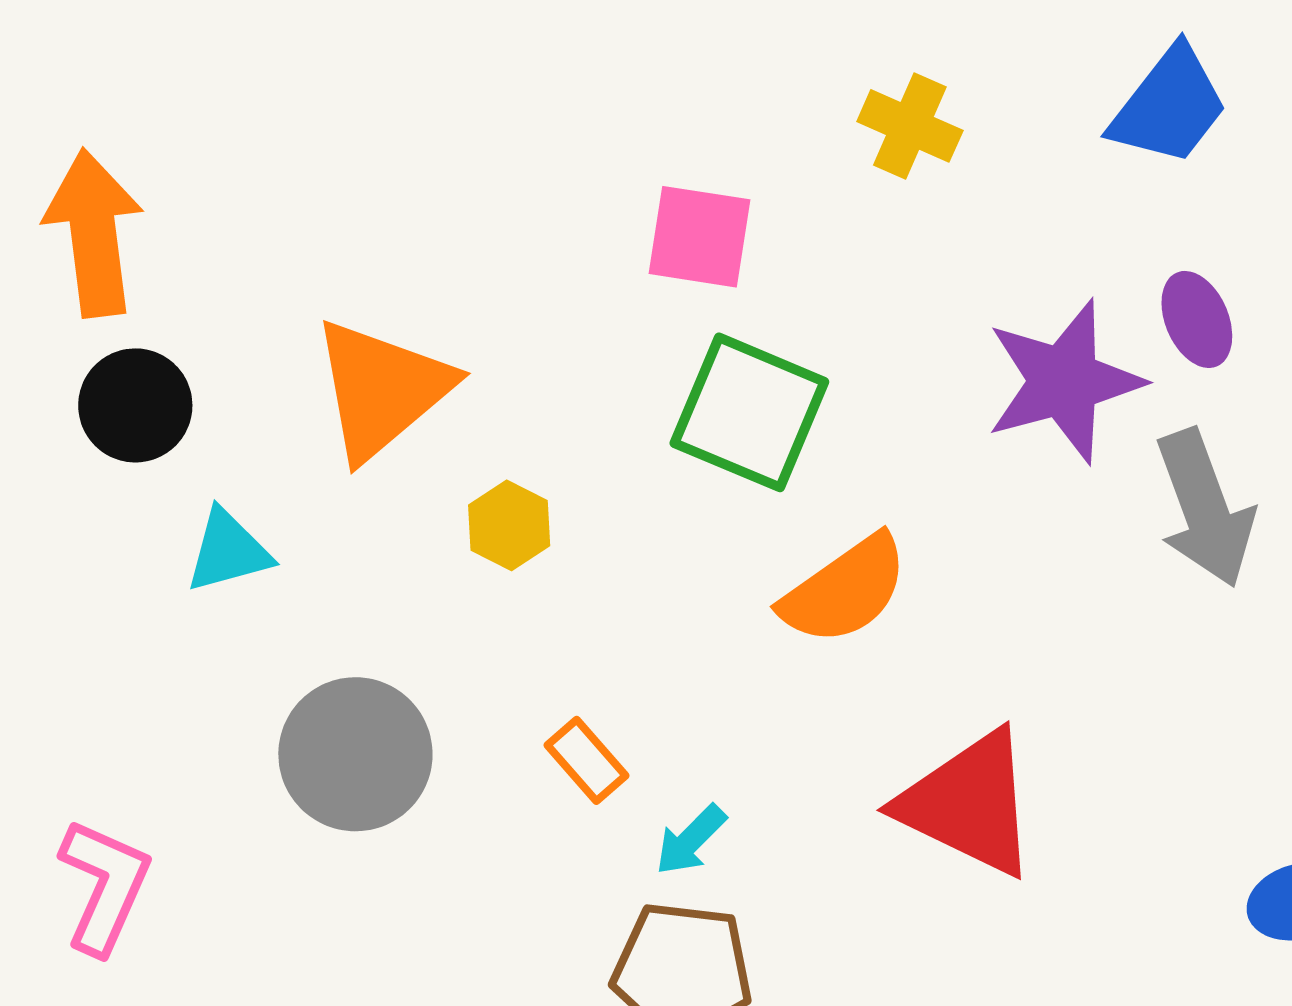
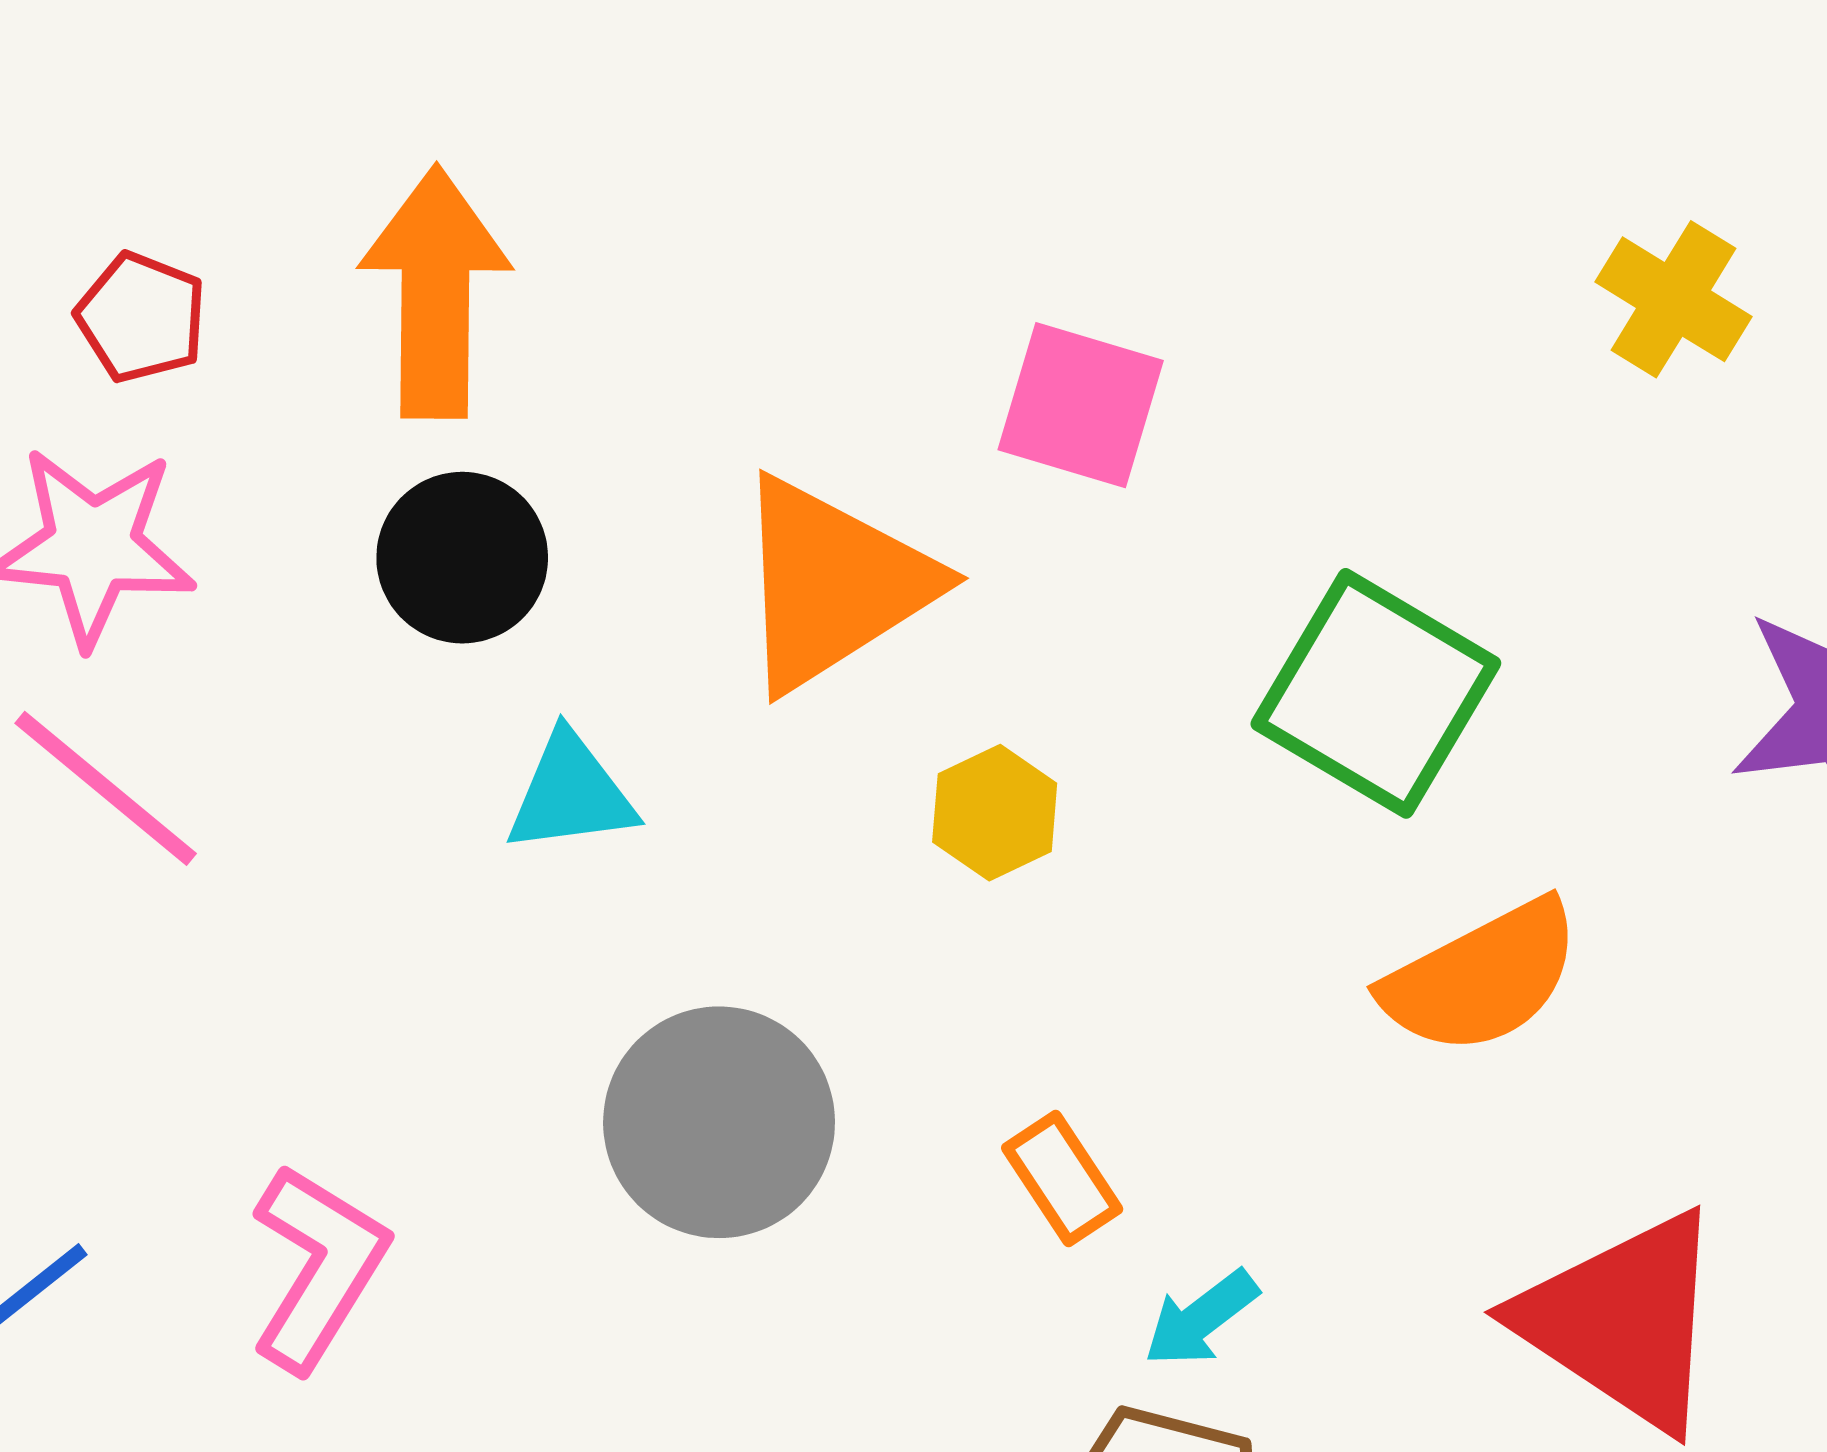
pink square: (699, 237) -> (1081, 405), moved

